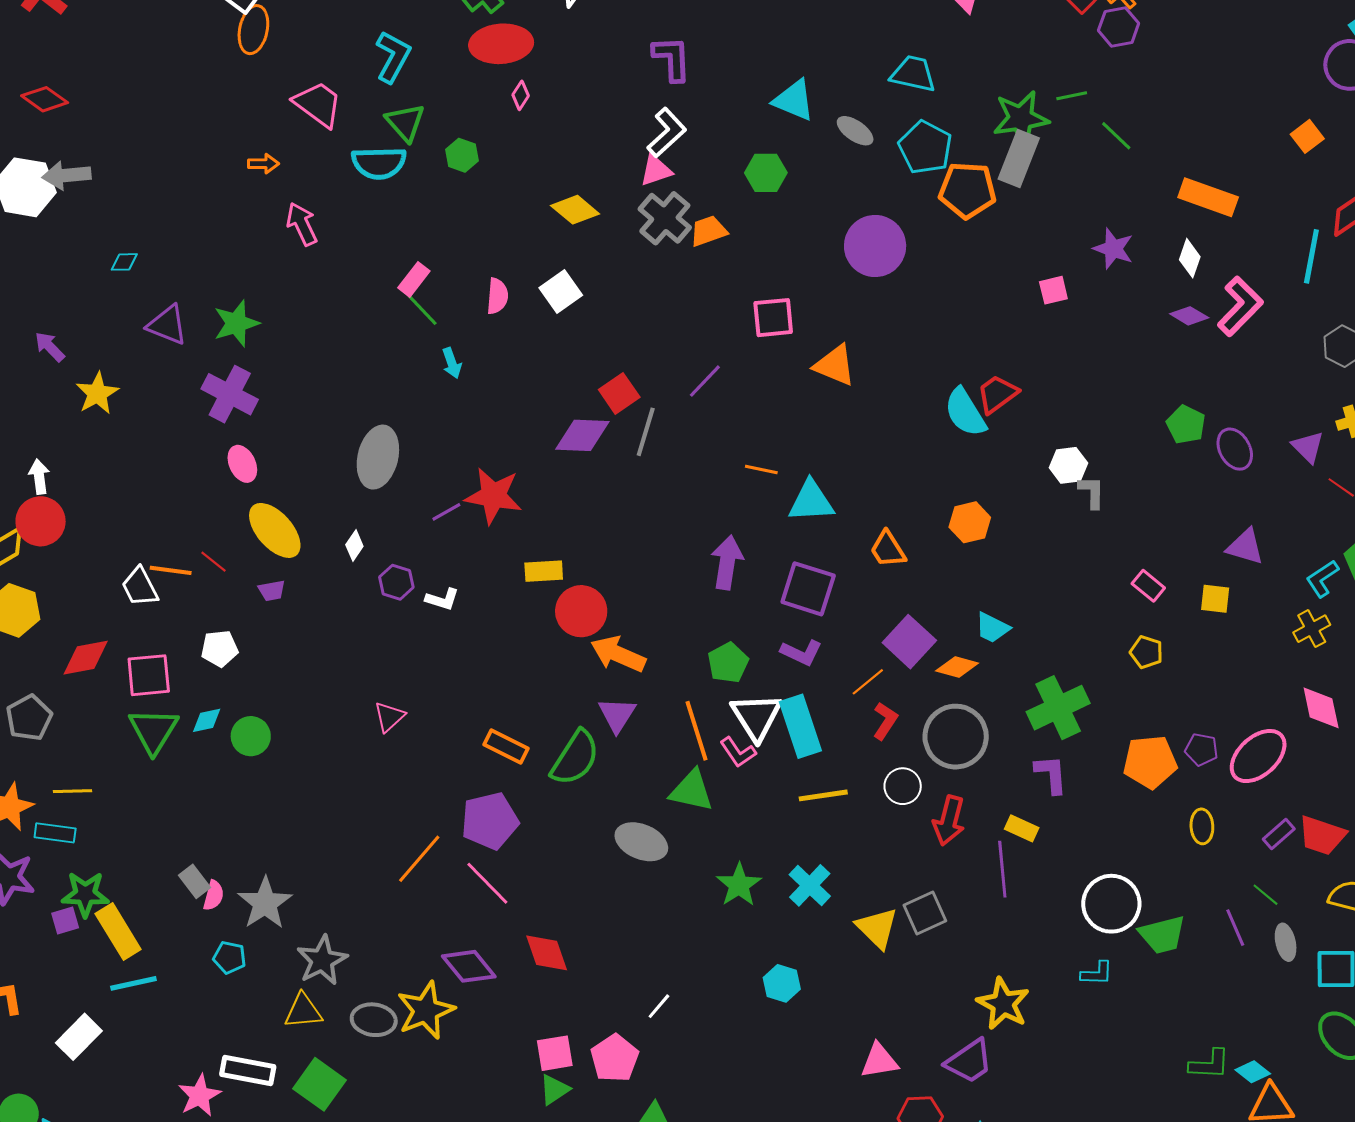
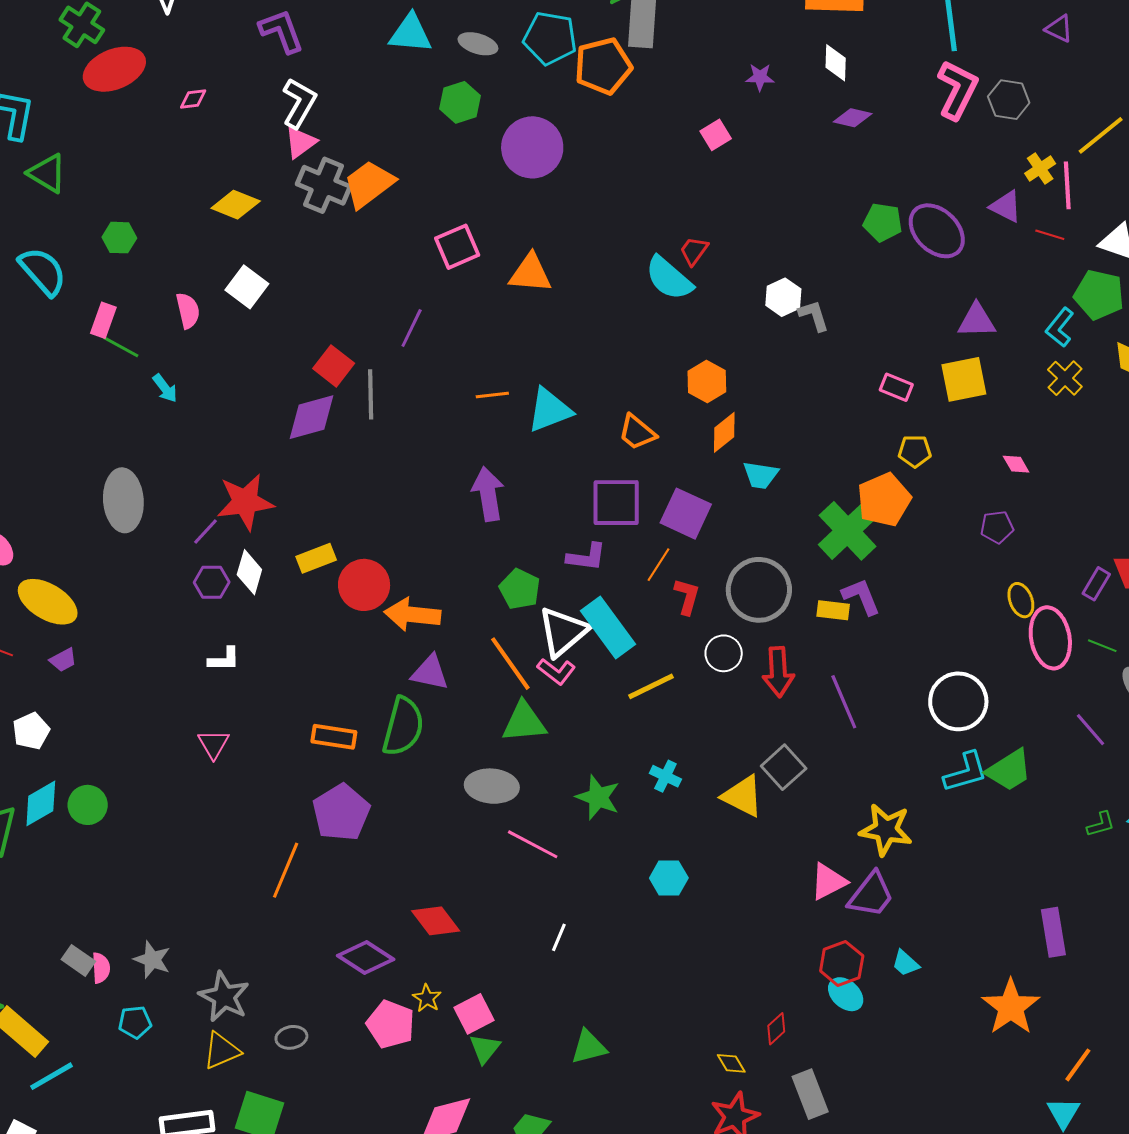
pink diamond: (521, 95) -> (193, 99), moved, turned 68
green hexagon: (462, 155) -> (119, 238), moved
cyan semicircle: (379, 163) -> (43, 271), moved, turned -112
green hexagon: (766, 173) -> (460, 102), moved
orange trapezoid: (708, 231) -> (369, 184), size x1.4
purple star: (1113, 249) -> (760, 77), size x0.7
pink L-shape: (1240, 306) -> (957, 90), moved
red trapezoid: (997, 394) -> (694, 251), size x0.7
purple ellipse: (1235, 449) -> (937, 231), size x1.4
white diamond: (354, 546) -> (249, 572), moved, size x1.4
purple hexagon: (396, 582) -> (212, 582), moved
purple square: (808, 589) -> (616, 503), moved
white L-shape: (442, 599) -> (224, 659), moved
yellow square: (1215, 599) -> (964, 379), size x1.5
orange diamond: (957, 667) -> (724, 432), moved, turned -36
pink diamond: (1321, 708) -> (1016, 464), moved, size x0.6
purple triangle: (617, 715) -> (430, 673), turned -33
white triangle: (756, 717) -> (563, 632), turned 40
cyan diamond: (207, 720) -> (41, 803), size x1.5
pink ellipse: (1258, 756) -> (1050, 638), moved, turned -40
orange pentagon: (1150, 762) -> (884, 500), moved
yellow rectangle: (1022, 828) -> (833, 610), moved
pink line: (487, 883) -> (533, 844), moved
cyan cross: (810, 885) -> (665, 776), size x0.7
gray star: (265, 903) -> (152, 960), size x0.7
purple line: (1235, 928) -> (1090, 730), moved
green trapezoid: (1162, 935) -> (1009, 770), moved
cyan L-shape: (1097, 973) -> (966, 772), size x1.4
yellow star: (426, 1010) -> (427, 998), moved, size x0.5
gray ellipse: (374, 1020) -> (291, 1037), size x0.7
pink pentagon: (615, 1058) -> (391, 1024), moved
pink triangle: (879, 1061) -> (828, 882), moved
green L-shape: (1209, 1064) -> (1101, 824), size x0.7

